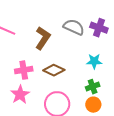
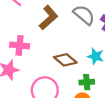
brown diamond: (54, 70) -> (65, 60), moved

